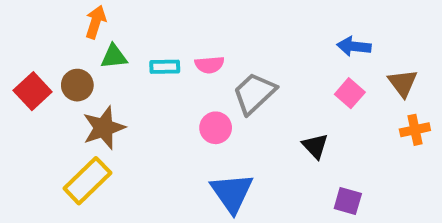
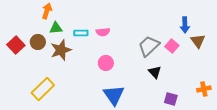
blue arrow: (354, 46) -> (185, 25), moved, turned -98
gray trapezoid: (254, 93) -> (149, 46), moved
brown star: (104, 128) -> (61, 50), moved
orange cross: (415, 130) -> (204, 89), moved

